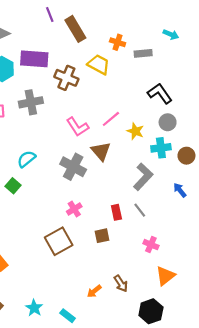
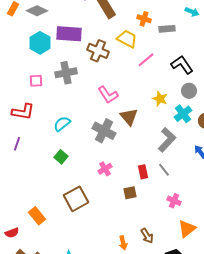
pink line: (111, 119) -> (146, 60), moved
cyan cross: (161, 148) -> (183, 114), turned -30
green square: (13, 186) -> (61, 157), moved
brown square: (59, 241) -> (76, 199), moved
orange arrow: (94, 291) -> (123, 243), turned -64

